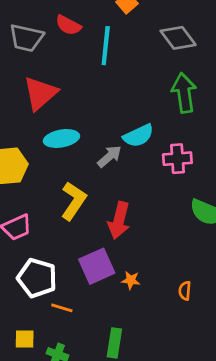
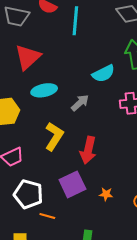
cyan semicircle: (138, 136) -> (103, 74), moved
orange star: (131, 280) -> (106, 194), moved

